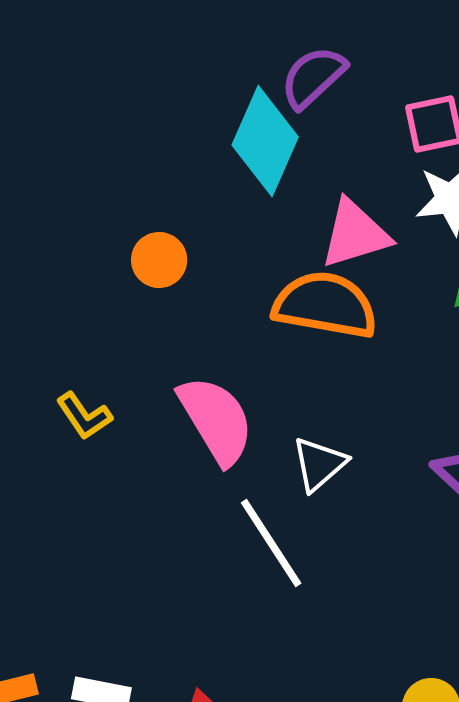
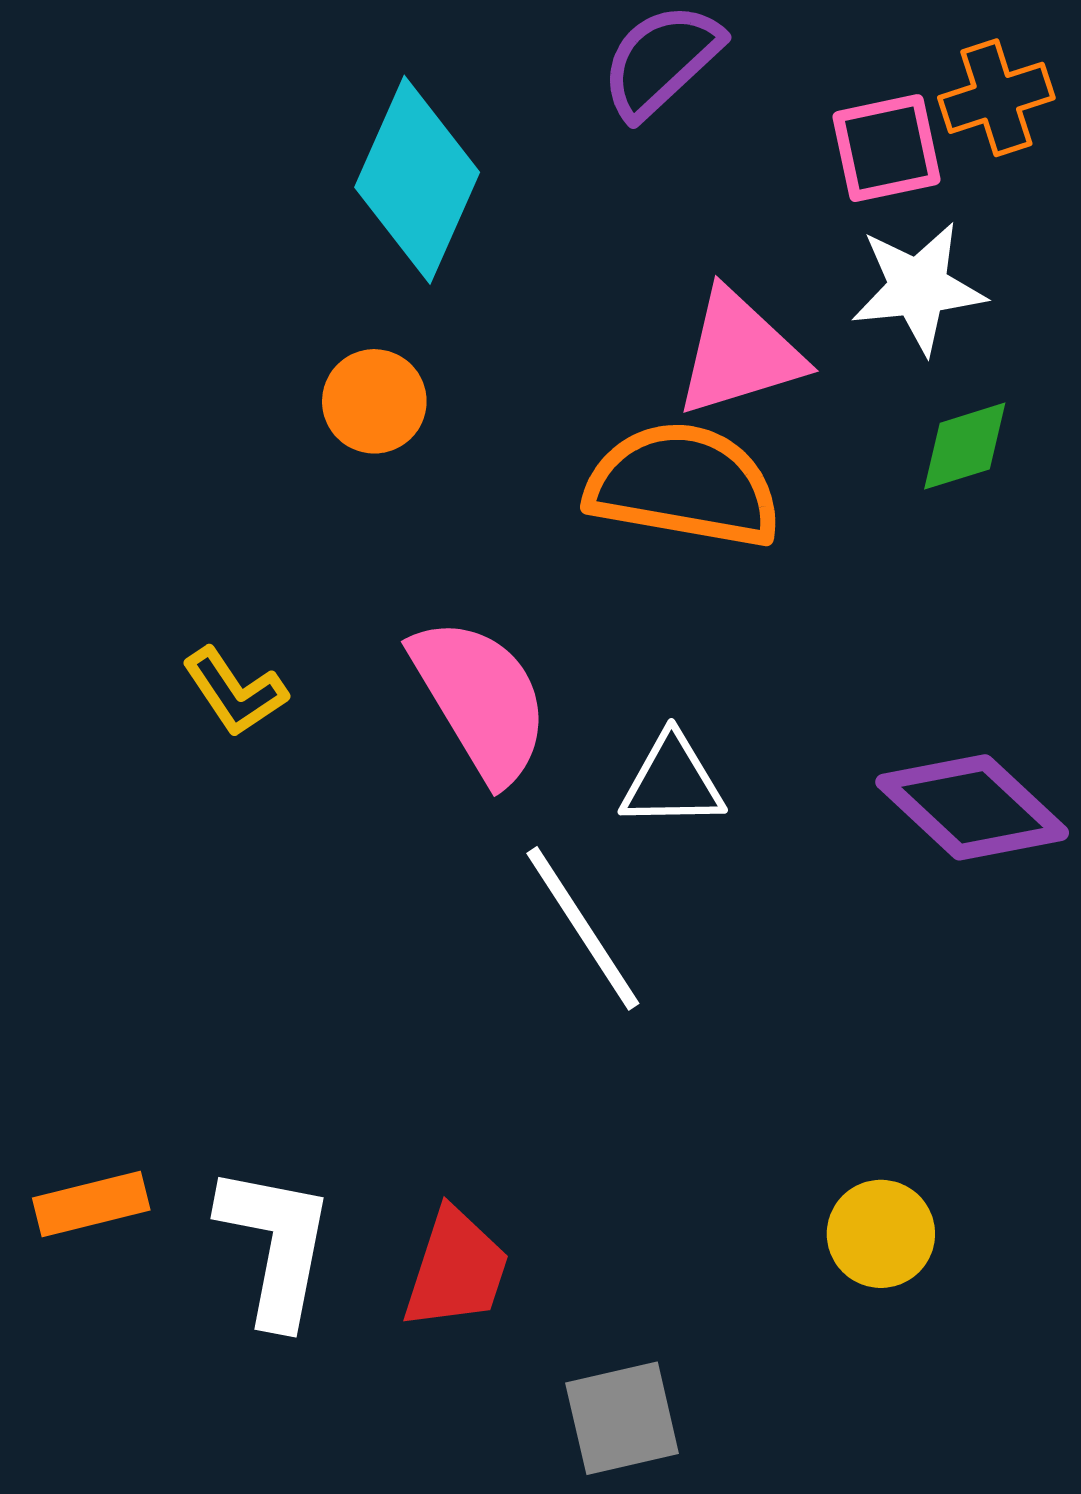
cyan diamond: (265, 141) -> (417, 180), moved
white triangle: (319, 464) -> (672, 781), turned 40

